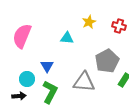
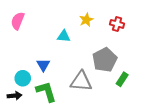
pink semicircle: (22, 36) -> (18, 21), moved, size x0.7
green L-shape: (50, 92) -> (46, 92), turned -45

